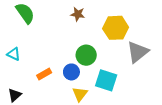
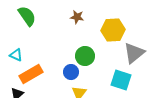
orange rectangle: (44, 74) -> (31, 74), moved, size x1.6
cyan square: (106, 80) -> (121, 80), moved

